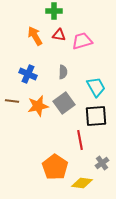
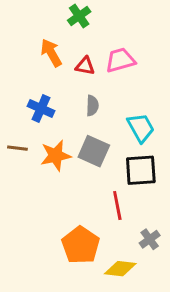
green cross: (54, 11) -> (79, 16), turned -35
red triangle: (59, 35) -> (85, 66), moved
gray square: (64, 103) -> (94, 151), turned -30

